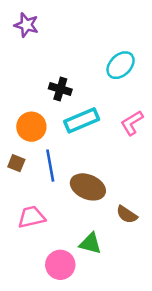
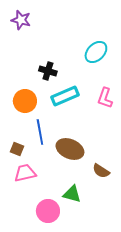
pink L-shape: (132, 123) -> (105, 98), turned -40
brown square: (16, 163) -> (17, 149), moved

